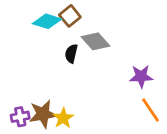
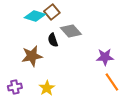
black semicircle: (71, 54) -> (53, 40), turned -32
brown star: (43, 114) -> (32, 56), moved

